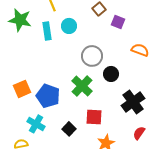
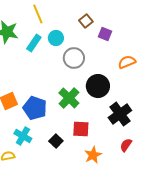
cyan rectangle: (47, 31) -> (34, 43), turned 42
orange semicircle: (140, 50) -> (127, 62), turned -42
gray circle: (92, 56) -> (74, 58), moved
black circle: (111, 74) -> (98, 86), size x1.5

